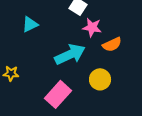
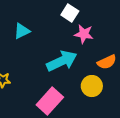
orange semicircle: (112, 44) -> (107, 62), moved

